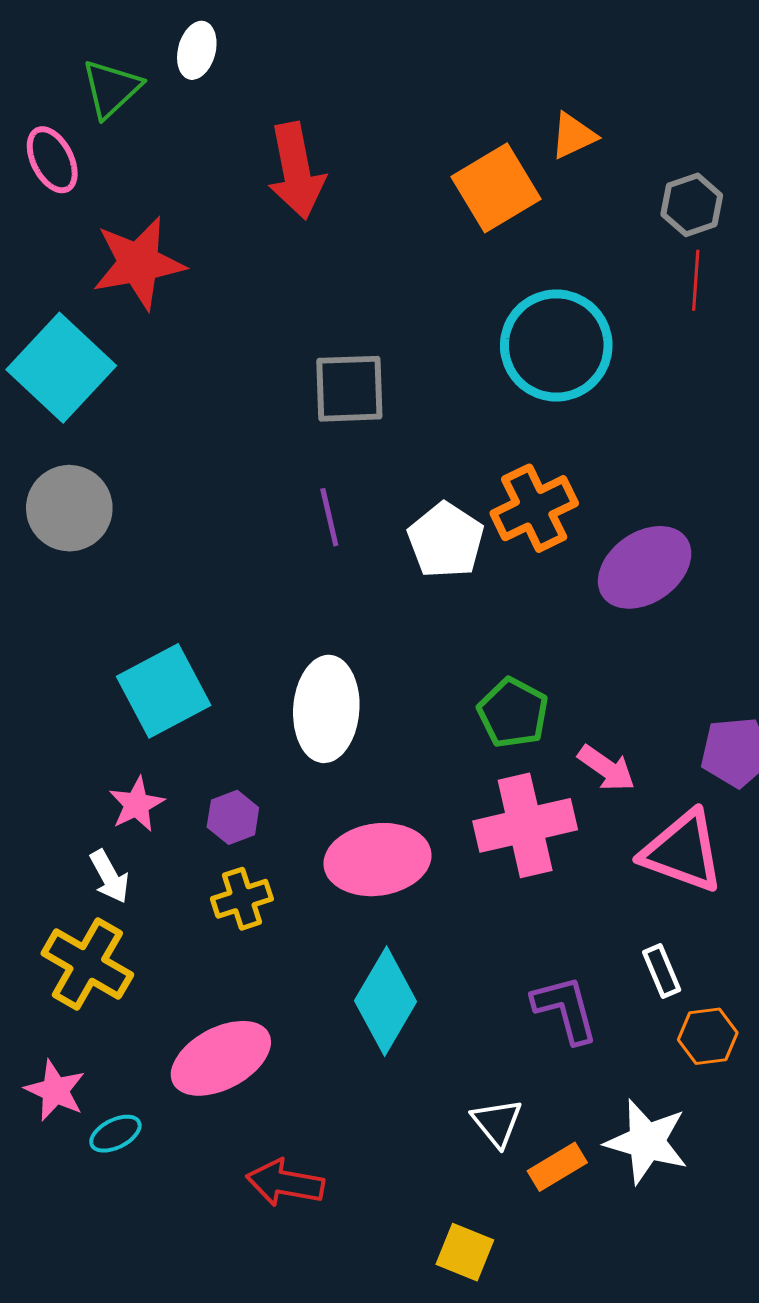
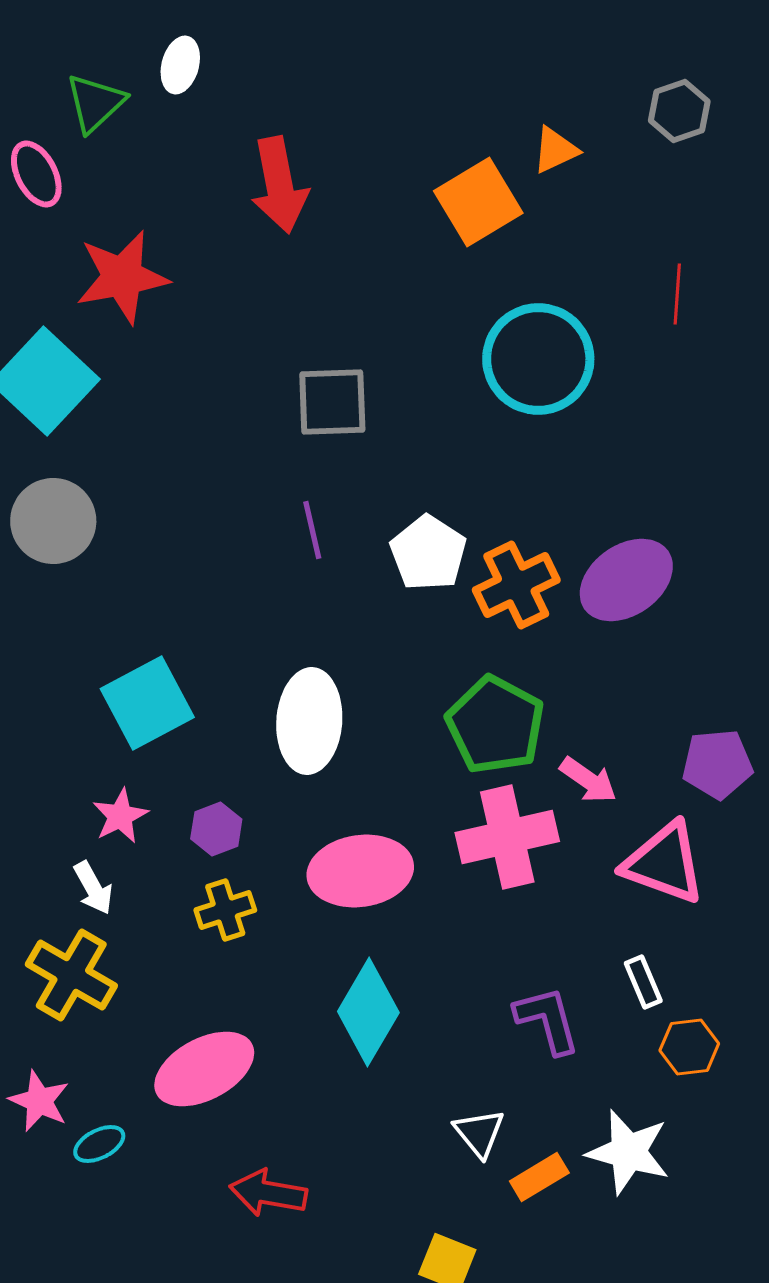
gray hexagon: (692, 205) -> (679, 111), moved
orange cross: (534, 508) -> (516, 585), moved
green pentagon: (513, 713) -> (495, 725), size x1.4

